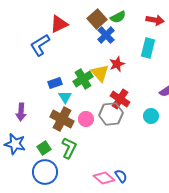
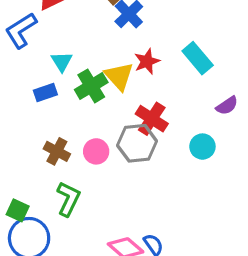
cyan rectangle: (148, 48) -> (198, 58), moved, turned -54
cyan triangle: (65, 97) -> (62, 61), moved
brown cross: (62, 119) -> (57, 151), size x0.7
green square: (44, 148) -> (18, 210), moved, turned -32

